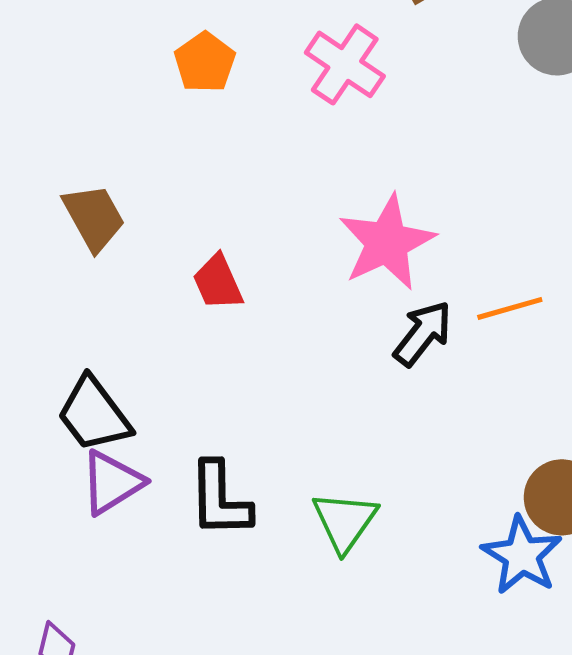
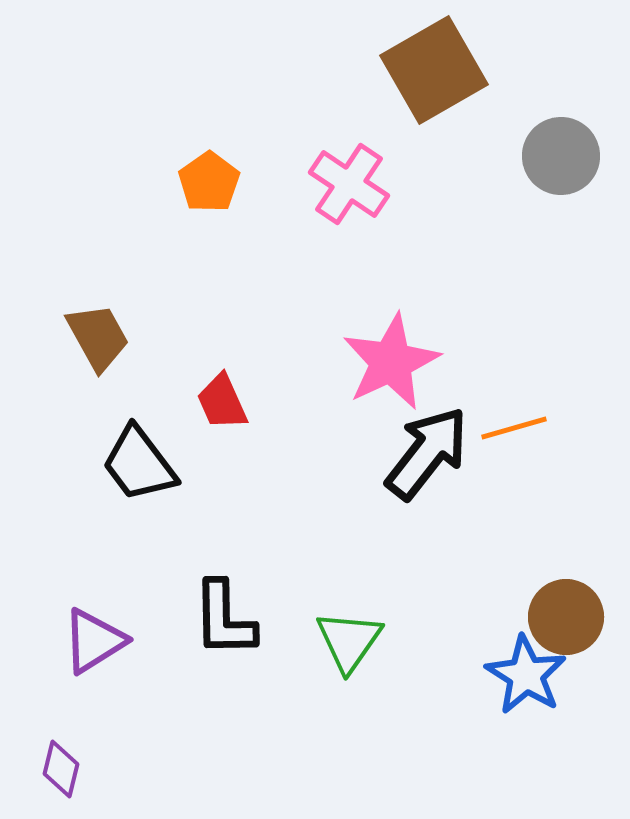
black arrow: (423, 333) -> (427, 453), size x1.4
black trapezoid: (94, 414) -> (139, 464), moved
purple triangle: (112, 482) -> (94, 641), moved

